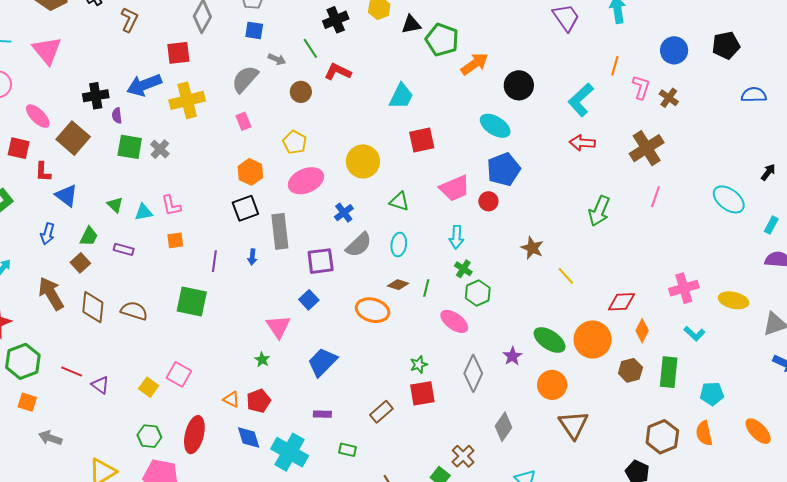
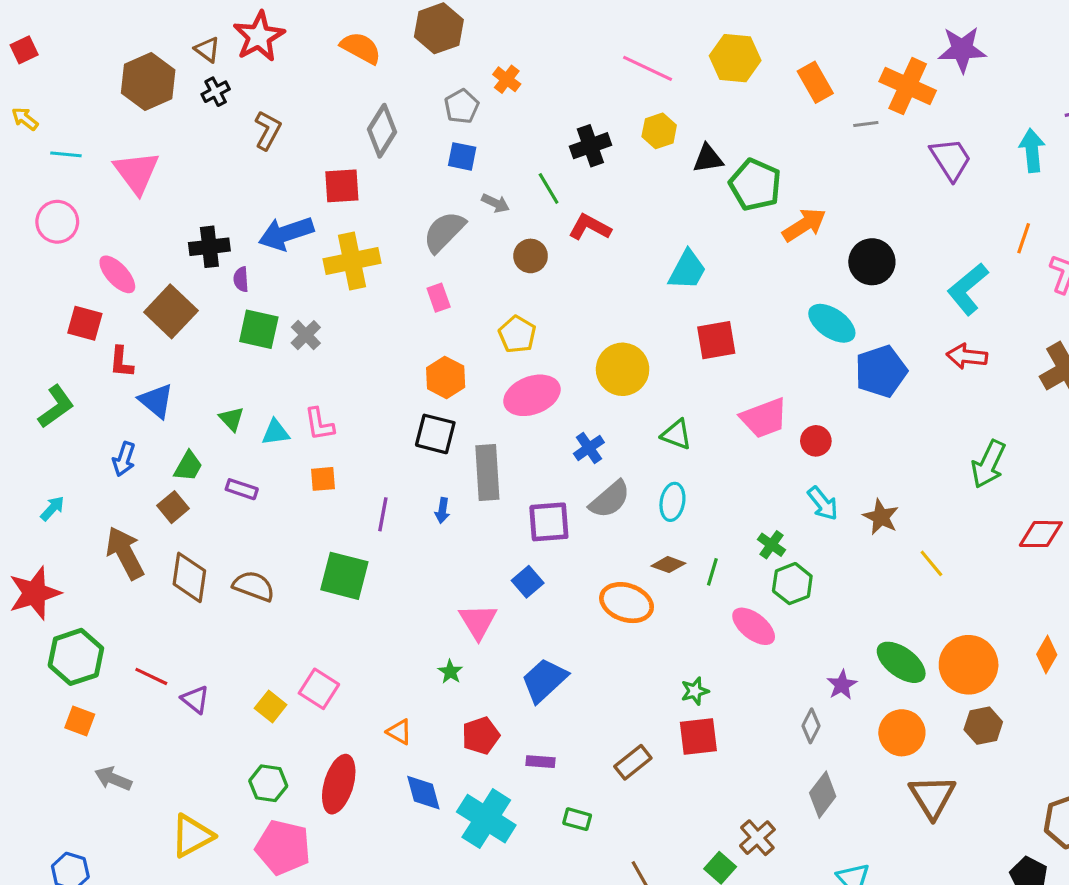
blue pentagon: (504, 169) -> (881, 371), moved
black square: (245, 208) -> (435, 434), turned 32
cyan arrow: (456, 237) -> (823, 503), moved, turned -45
red diamond: (621, 302) -> (1041, 534), moved
brown hexagon: (630, 370) -> (983, 726), moved
gray diamond: (473, 373) -> (811, 726), moved, size x0.6
red pentagon: (259, 401) -> (481, 736), moved

